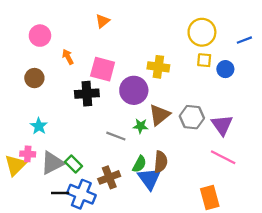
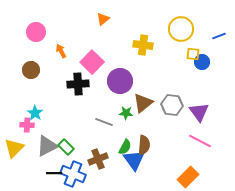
orange triangle: (103, 21) -> (103, 19), moved
yellow square: (204, 60) -> (193, 54), moved
yellow cross: (158, 67) -> (143, 45), moved
pink square: (103, 69) -> (92, 62), turned 30
pink cross: (28, 154) -> (27, 125), moved
orange rectangle: (210, 198) -> (188, 177), turned 60

